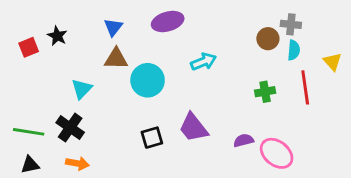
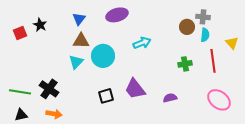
cyan triangle: (82, 89) -> (76, 62), moved
pink ellipse: (277, 153) -> (219, 100), moved

